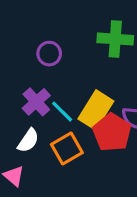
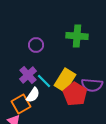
white semicircle: (28, 141) -> (33, 95), moved
orange square: (67, 149) -> (21, 104), moved

